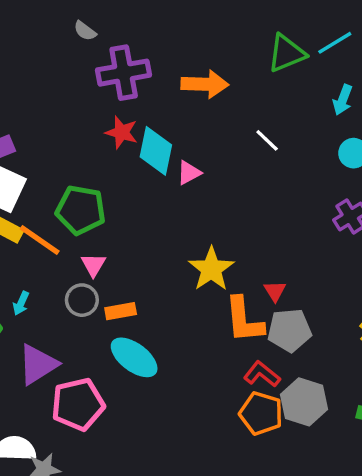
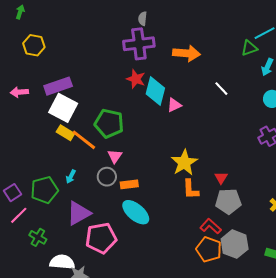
gray semicircle: (85, 31) -> (143, 19), moved, turned 56
green triangle: (287, 53) -> (249, 48), moved, size x0.7
orange L-shape: (244, 320) -> (191, 189), moved, size x0.7

